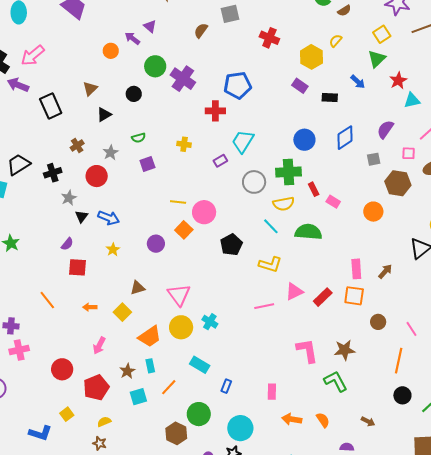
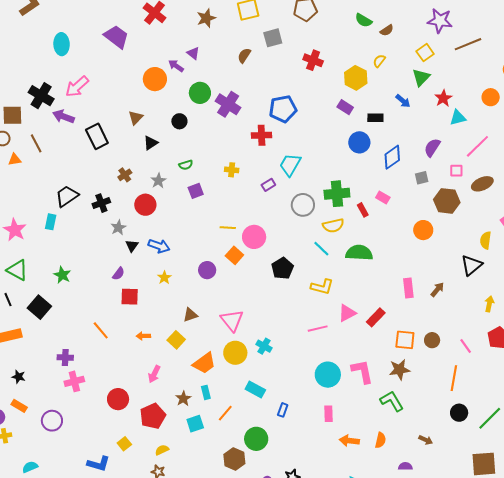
orange circle: (111, 51) -> (155, 79), size x1.5
blue circle: (304, 140) -> (359, 142), moved
pink rectangle: (333, 202) -> (383, 198), moved
orange square: (354, 296) -> (405, 340), moved
orange semicircle: (323, 420) -> (380, 440), turned 49
cyan circle: (240, 428) -> (328, 375), moved

